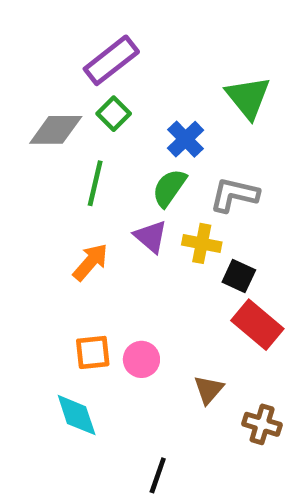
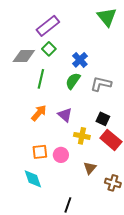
green triangle: (248, 97) -> (107, 17), moved
purple triangle: (151, 237) -> (65, 115), moved
yellow cross: (202, 243) -> (82, 136), moved

